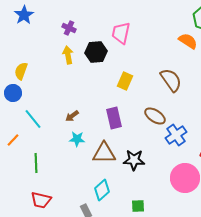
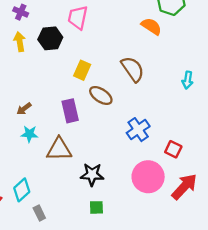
brown ellipse: (155, 116) -> (101, 95), moved
black star: (134, 160) -> (92, 175), moved
cyan diamond: (102, 190) -> (22, 190), moved

